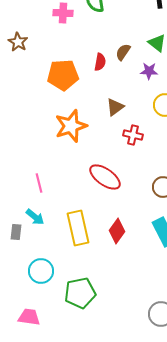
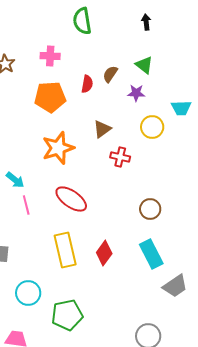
pink cross: (63, 13) -> (50, 56), moved
red ellipse: (105, 177) -> (71, 199), moved
cyan arrow: (35, 217) -> (15, 180), moved

